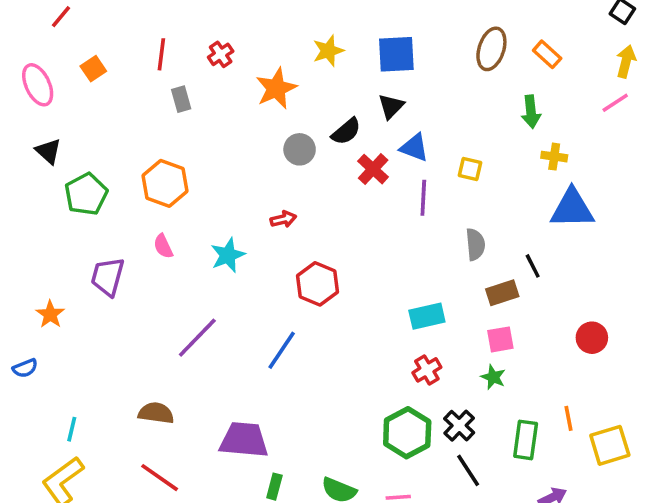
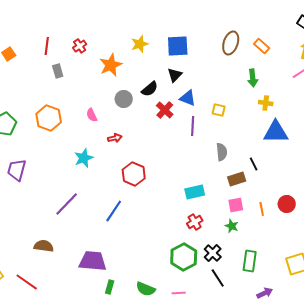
pink semicircle: (163, 246) -> (92, 115), moved
orange line: (569, 418) -> (262, 209), moved
red line: (160, 478) -> (27, 282), moved

